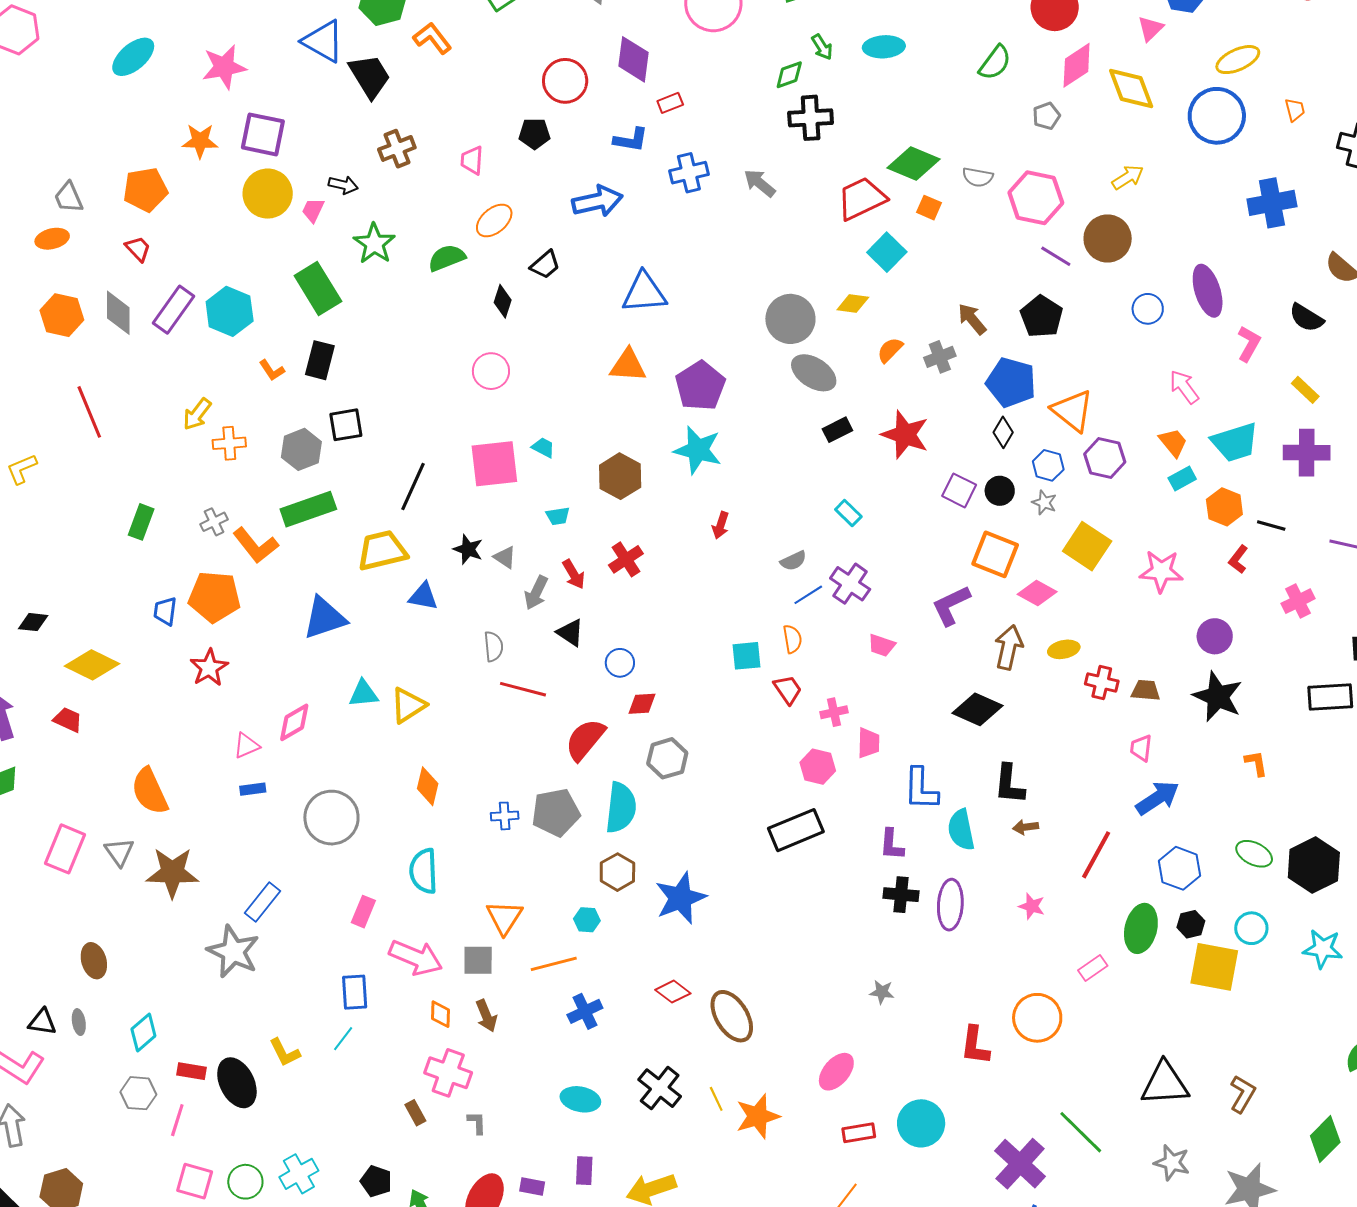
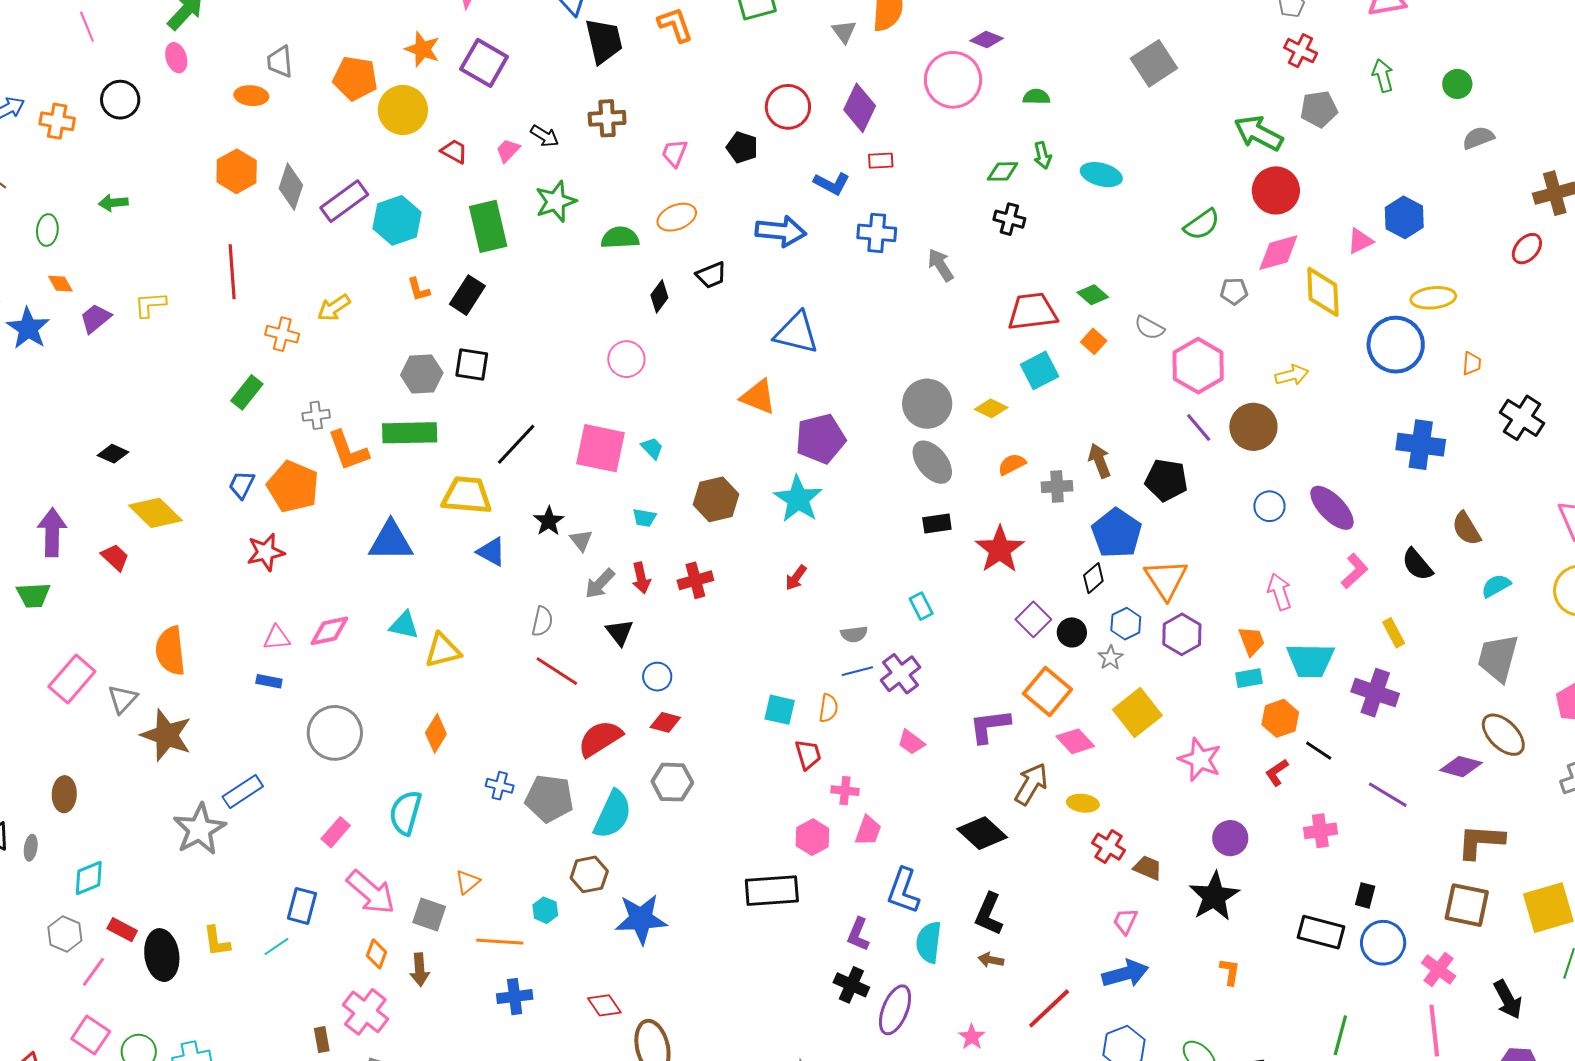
black cross: (811, 118) -> (1009, 219), size x0.7
green diamond: (914, 163) -> (1093, 295), size x0.6
yellow circle: (268, 194) -> (403, 110), moved
red trapezoid: (138, 249) -> (454, 151), moved, turned -36
purple ellipse: (1208, 291) -> (1332, 508), turned -45
black pentagon: (1042, 316) -> (1166, 480), turned 30
orange cross: (229, 443) -> (282, 334), moved
orange triangle: (504, 917) -> (468, 882), size x0.7

